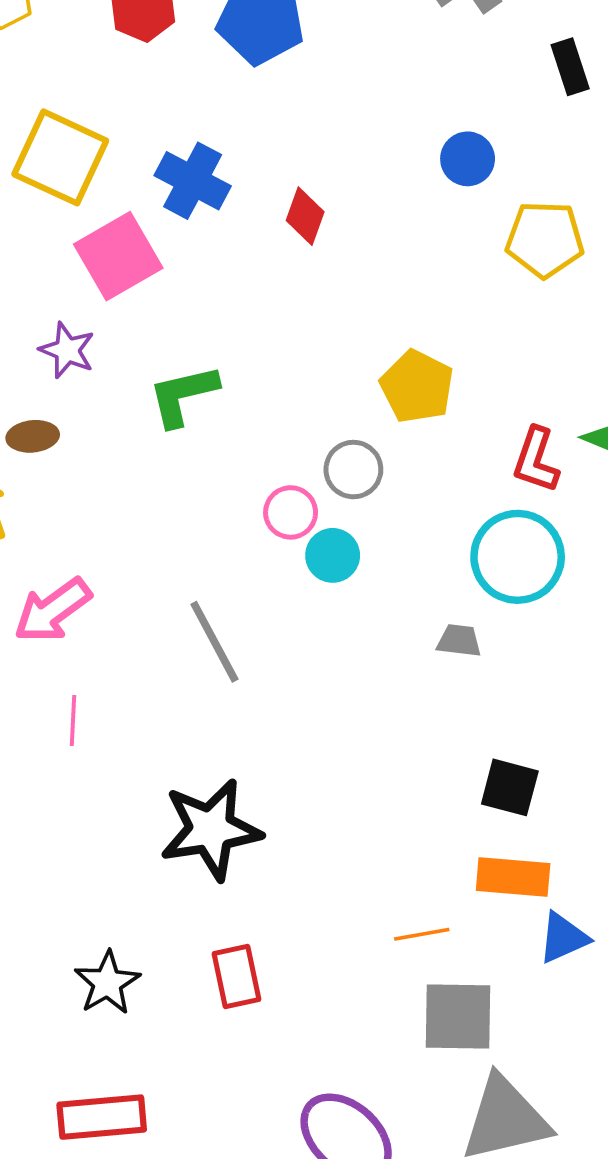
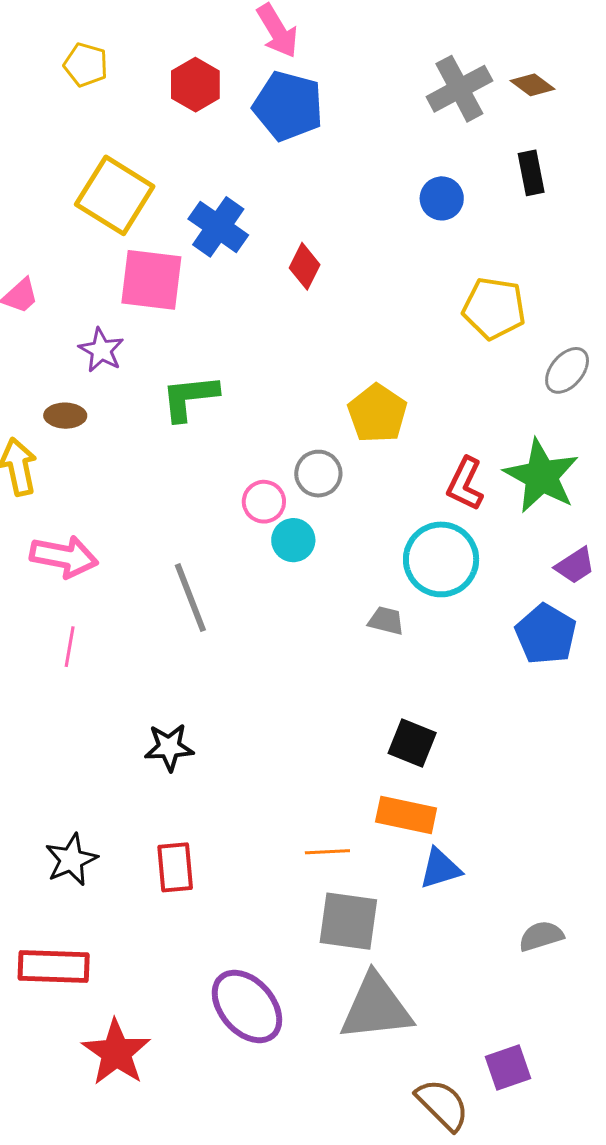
blue circle: (468, 159) -> (442, 198), moved
pink square: (118, 256) -> (151, 280), turned 30
pink arrow: (53, 610) -> (64, 557), turned -140
black star: (211, 829) -> (169, 747), size x0.6

